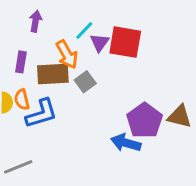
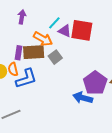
purple triangle: (100, 43) -> (65, 31), turned -40
orange arrow: (67, 54) -> (43, 39), turned -30
purple rectangle: (21, 62) -> (19, 53), moved

